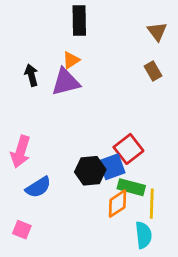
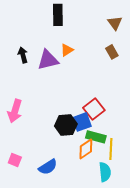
orange triangle: (71, 60) -> (67, 50), moved
blue semicircle: (38, 187) -> (48, 167), moved
pink square: (22, 230) -> (15, 160), moved

